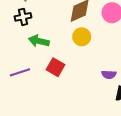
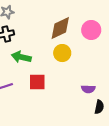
red square: (56, 67) -> (37, 82), turned -30

